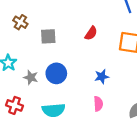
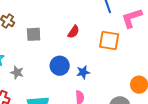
blue circle: (56, 73) -> (60, 66), moved

